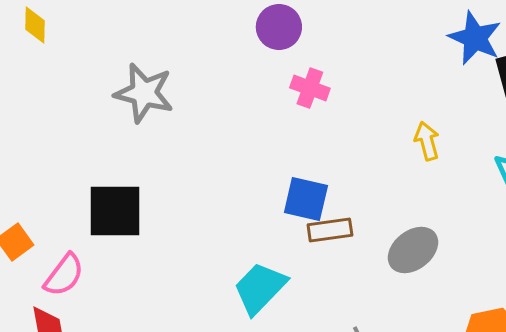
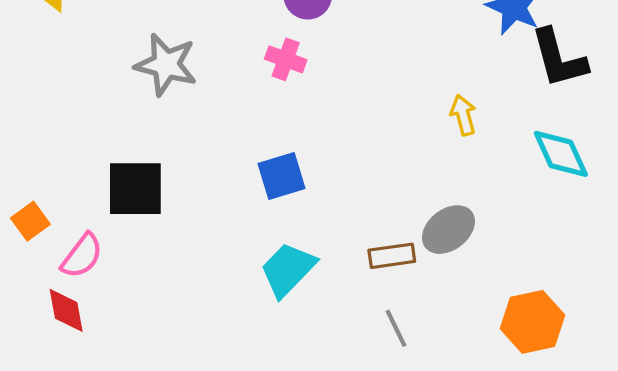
pink cross: (310, 88) -> (286, 59), moved
blue square: (306, 199) -> (281, 176), moved, turned -30
brown rectangle: (330, 230) -> (392, 256), moved

